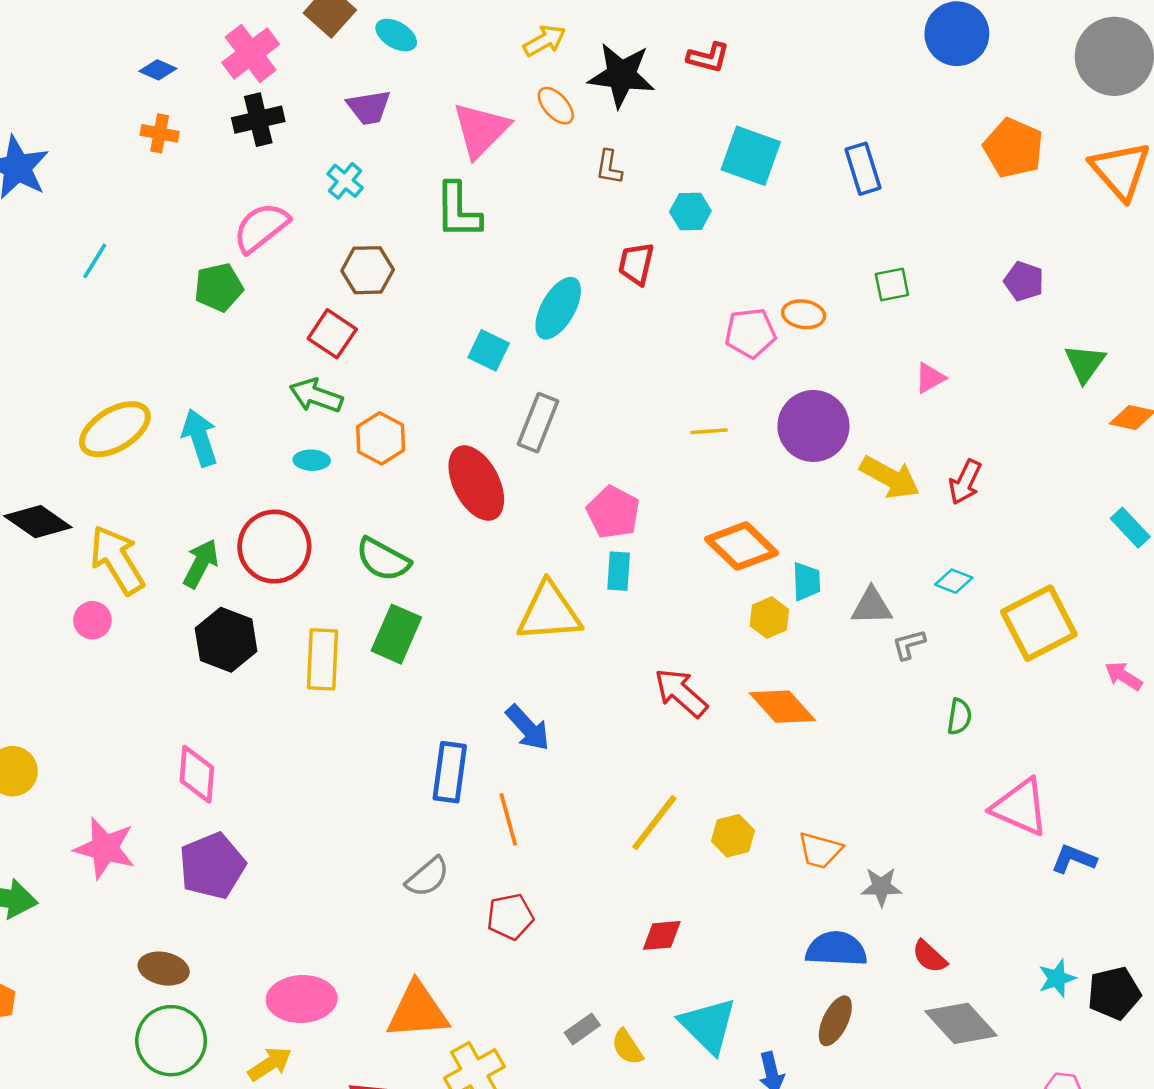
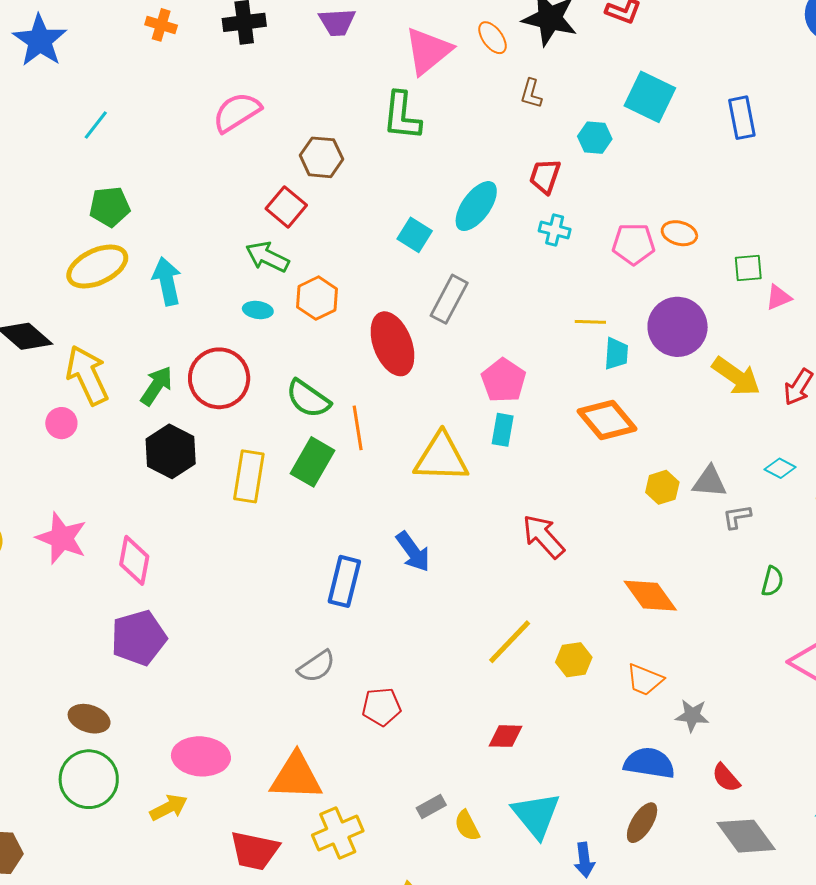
cyan cross: (345, 181) -> (555, 230), moved, turned -32
green square: (892, 285) -> (748, 268), moved
green pentagon: (219, 287) -> (110, 207), moved
cyan trapezoid: (806, 582) -> (616, 354), moved
yellow hexagon: (769, 618) -> (662, 487), moved
orange diamond: (782, 707) -> (650, 596), moved
orange line: (508, 819) -> (358, 428), moved
pink star: (105, 848) -> (62, 538), moved

